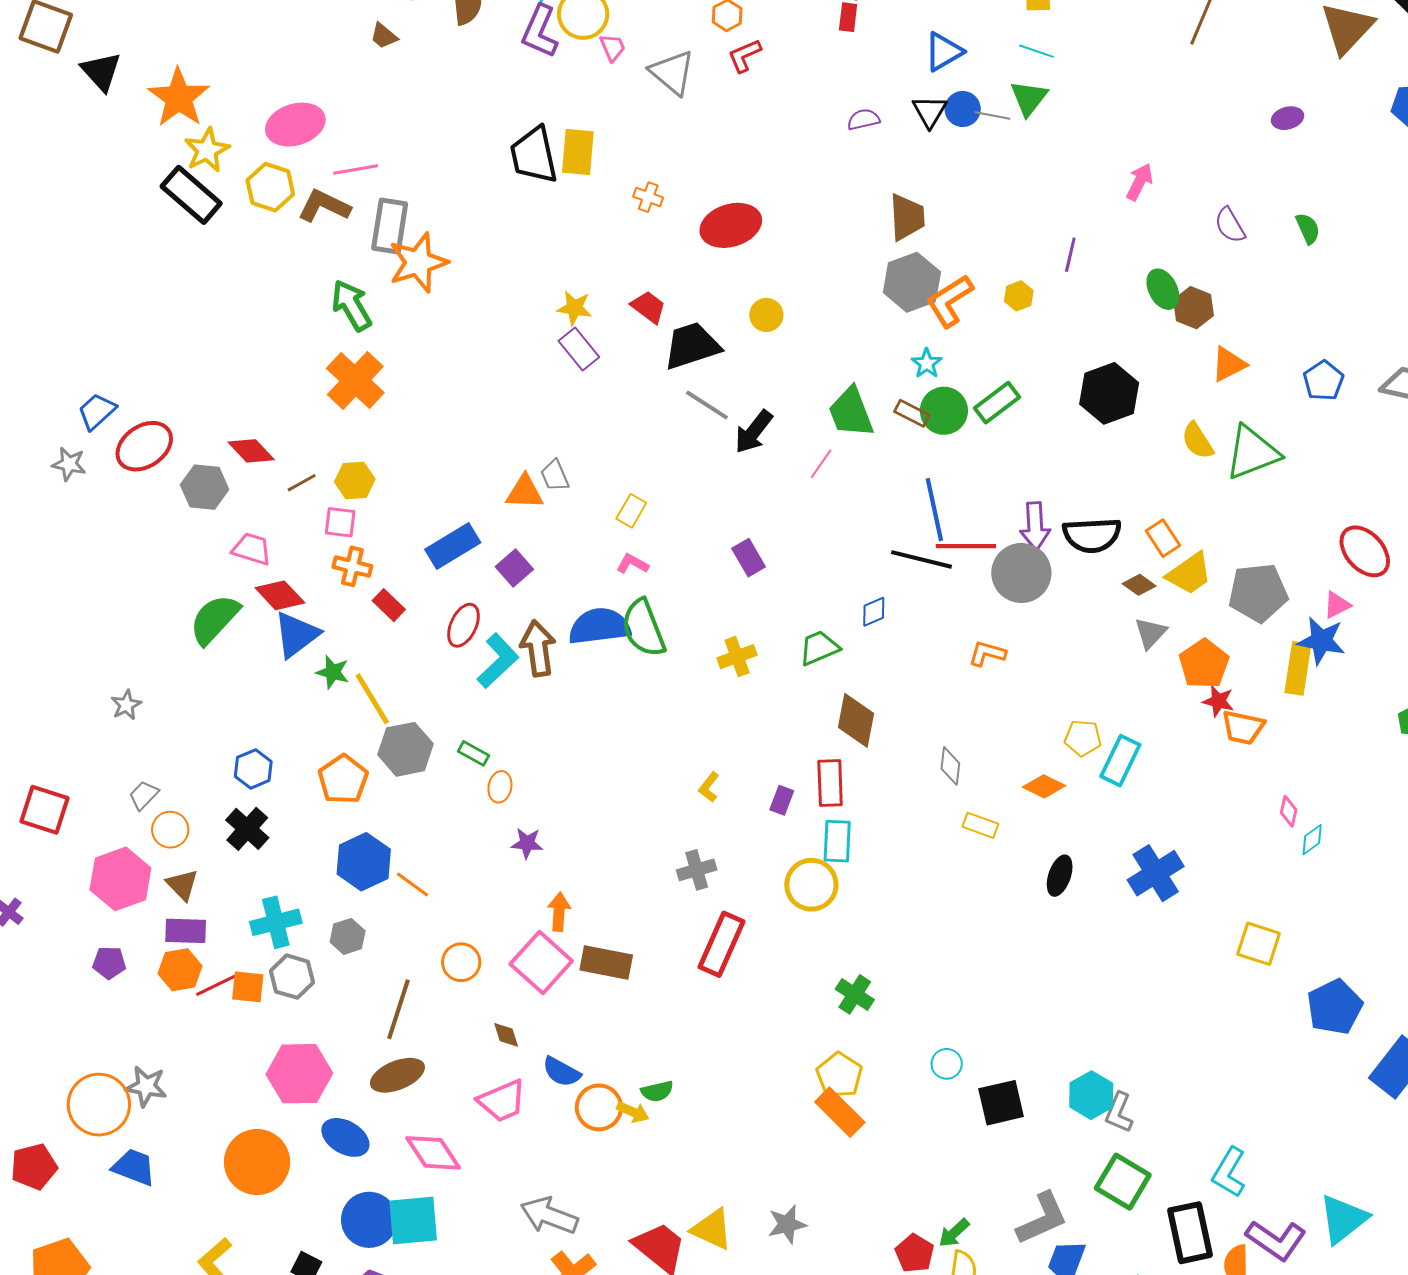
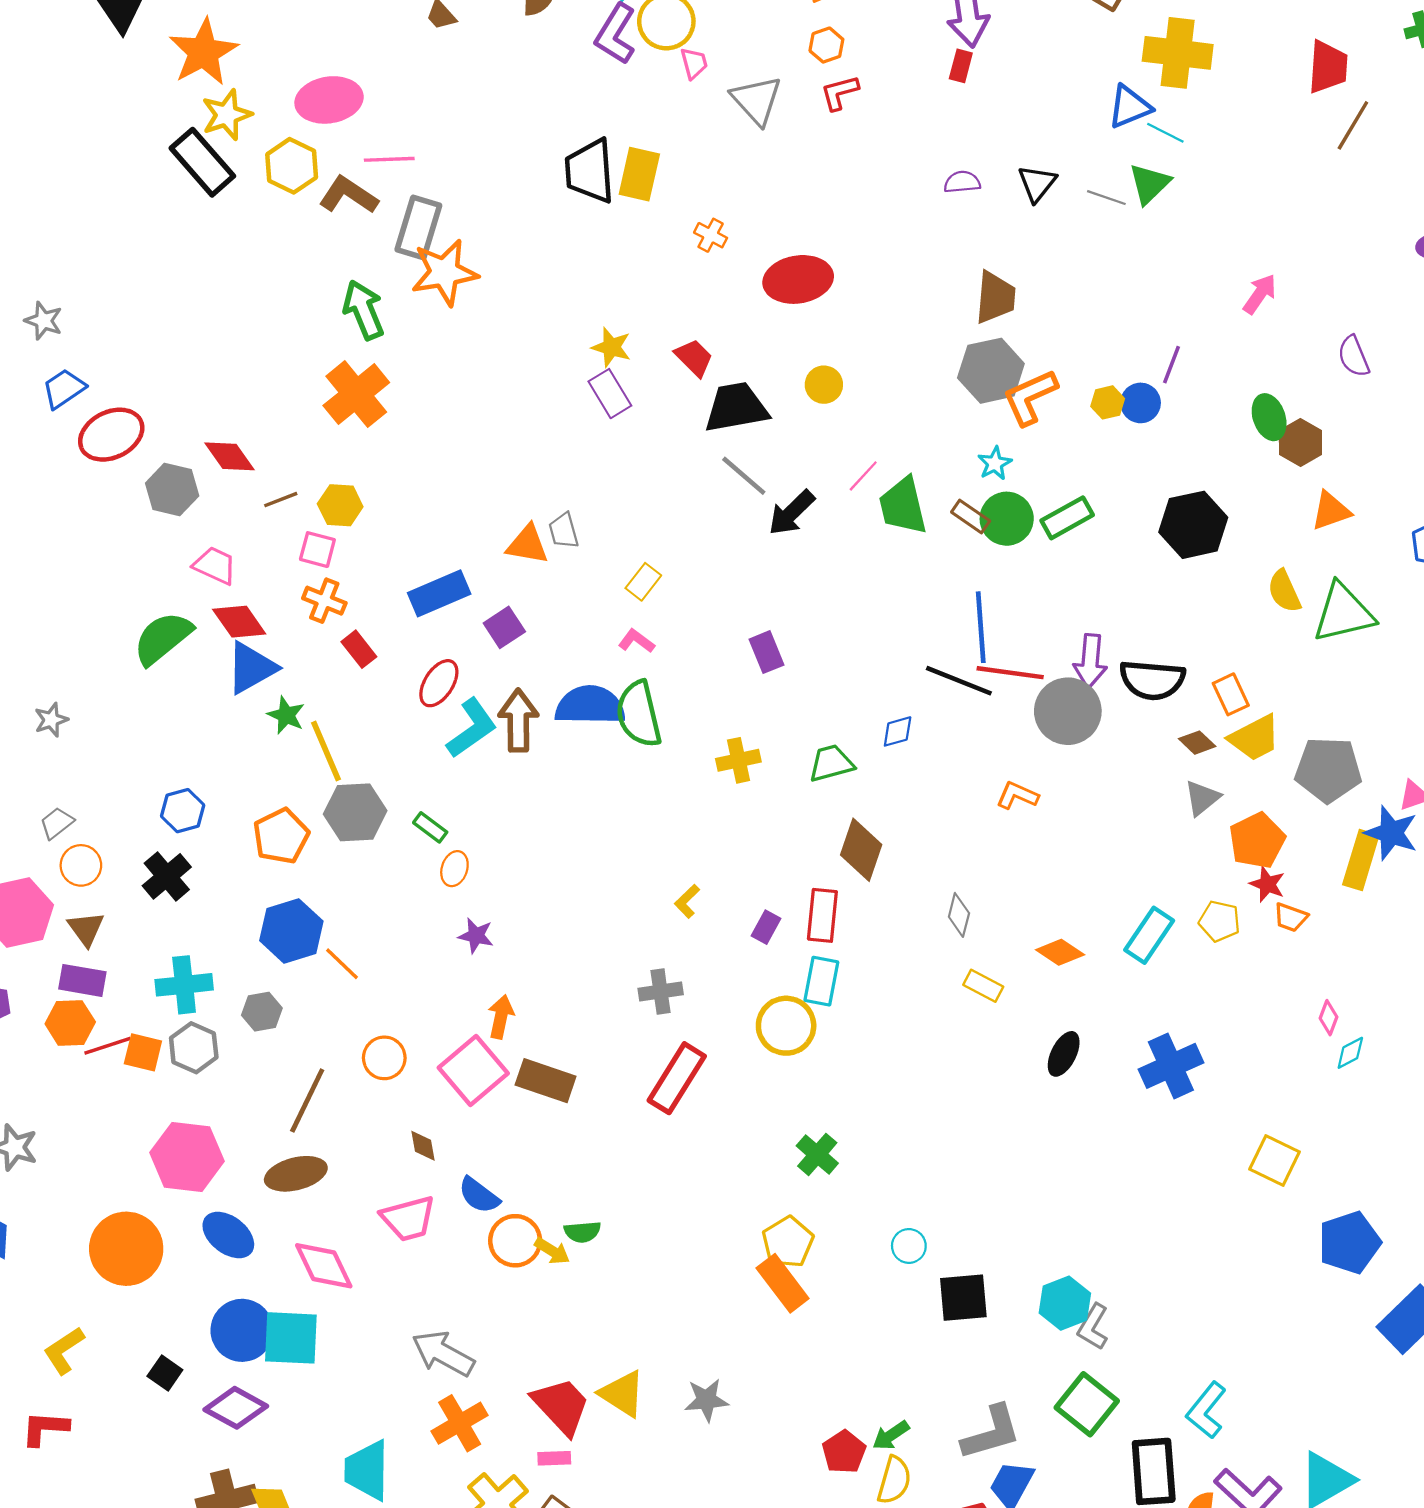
blue triangle: (944, 52) -> (1130, 107), moved
blue circle: (963, 109) -> (1141, 403), moved
gray star: (69, 464) -> (44, 321), moved
pink line: (821, 464) -> (863, 476), moved
orange trapezoid: (1243, 727) -> (1291, 917), size x0.7
yellow pentagon: (1083, 738) -> (1220, 921), moved

